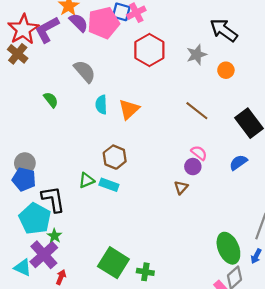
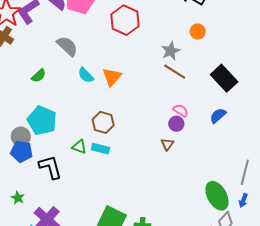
gray star: (197, 55) -> (171, 51), moved
green semicircle: (51, 100) -> (39, 76), turned 91
cyan semicircle: (101, 105) -> (86, 75), turned -36
green triangle: (86, 180) -> (79, 147), turned 49
cyan pentagon: (35, 219) -> (42, 120), moved
green star: (54, 236) -> (18, 198), moved

